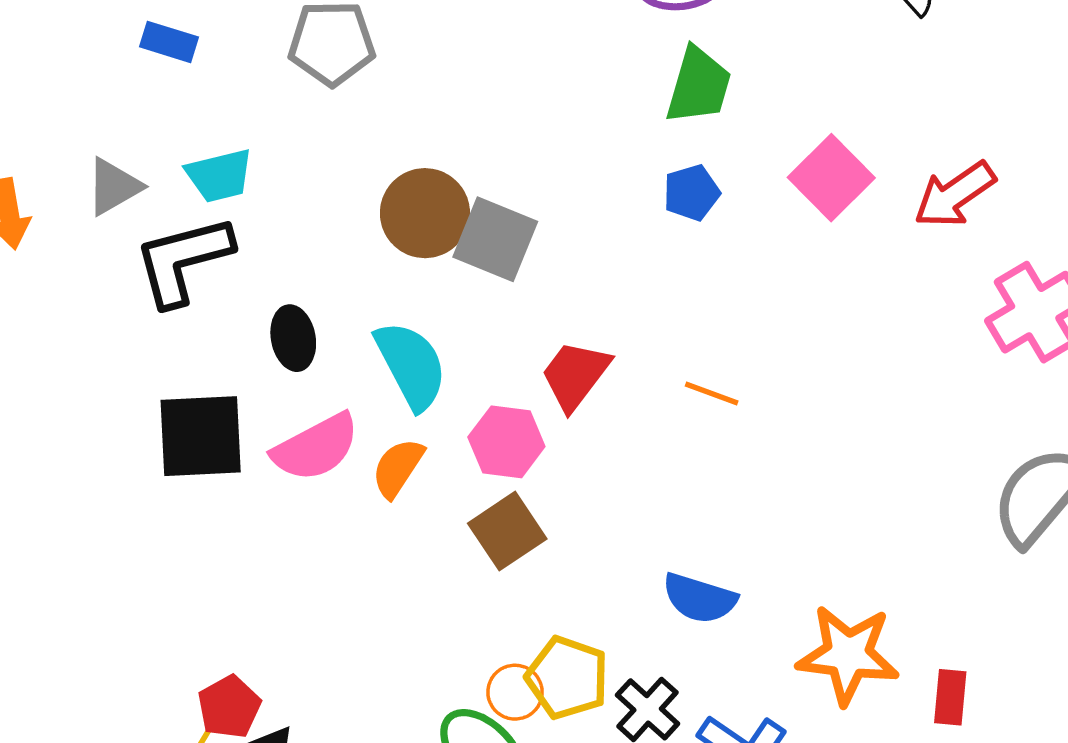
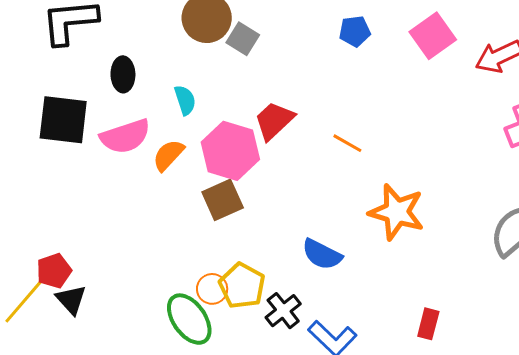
gray square: (495, 239) -> (243, 39), size x0.7
cyan semicircle: (411, 365) -> (185, 100), size x0.6
pink hexagon: (506, 442) -> (230, 151), size x1.4
orange star: (848, 655) -> (397, 212), moved
red rectangle: (950, 697) -> (428, 324), moved

